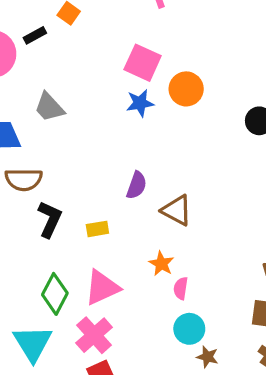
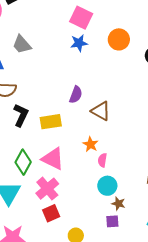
orange circle: (186, 89) -> (119, 39), moved
yellow rectangle: (97, 229) -> (51, 122), size x1.5
pink triangle: (102, 288) -> (53, 159), turned 50

